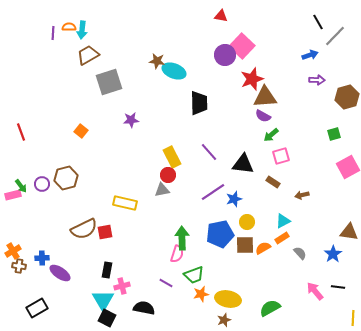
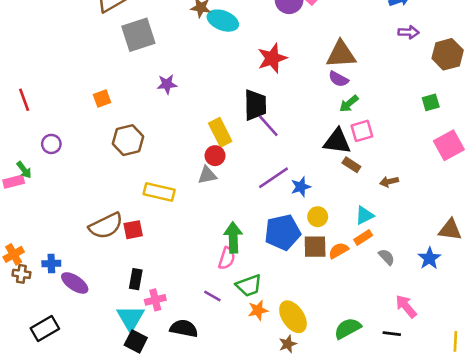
red star: (252, 79) -> (272, 58), moved
black trapezoid: (199, 103) -> (255, 105), moved
orange square: (81, 131) -> (102, 98), turned 32
black triangle: (243, 164) -> (337, 141), moved
brown hexagon: (66, 178) -> (128, 140), moved
purple circle: (42, 184) -> (51, 144), moved
black line: (338, 287) -> (392, 334), moved
yellow ellipse: (228, 299) -> (293, 317), turned 45

